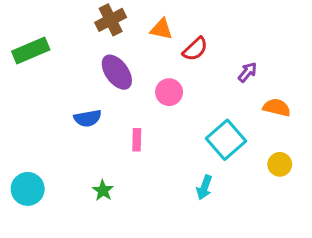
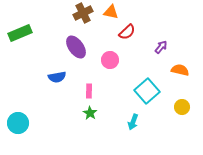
brown cross: (111, 20) -> (83, 13), moved
orange triangle: (161, 29) -> (111, 12), moved
green star: (103, 190) -> (90, 113), moved

